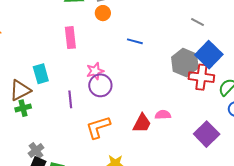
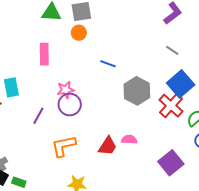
gray hexagon: (185, 63) -> (137, 91), moved
red cross: (201, 77) -> (171, 106), turned 30
purple line: (70, 99) -> (38, 116), turned 30

